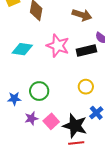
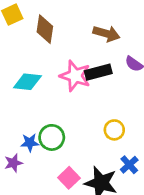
black rectangle: (86, 51) -> (98, 72), moved
blue star: (14, 99) -> (30, 143), moved
purple star: (31, 118) -> (13, 163), moved

